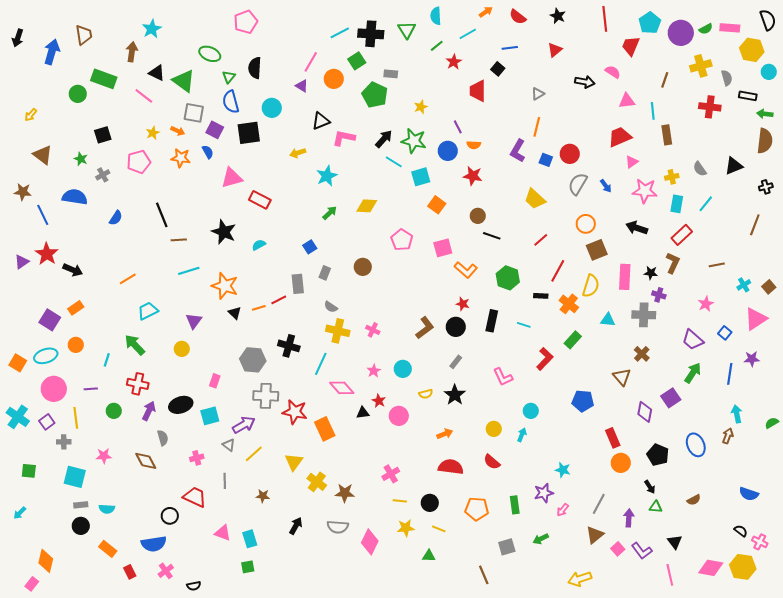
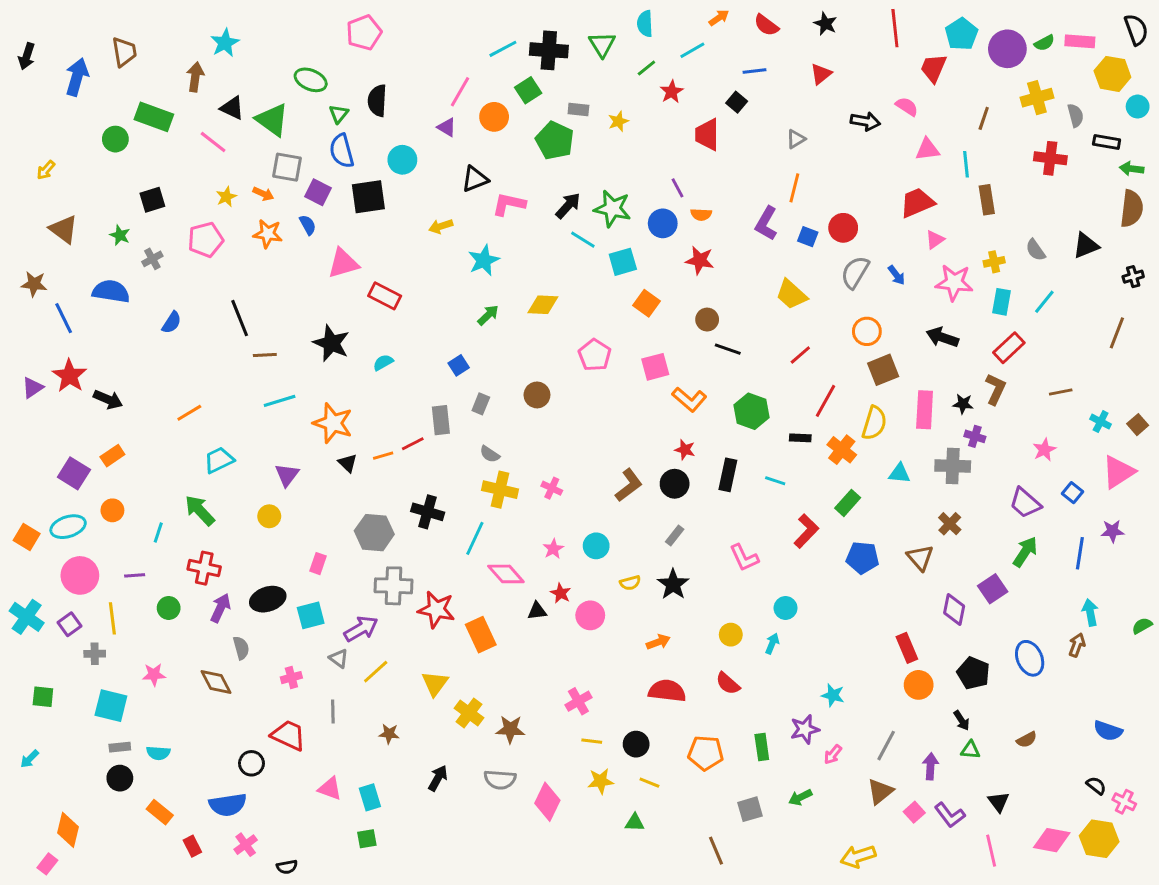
yellow star: (421, 107) -> (618, 121), moved
cyan cross: (744, 285) -> (1101, 422), turned -32
blue pentagon: (583, 401) -> (862, 558), moved

